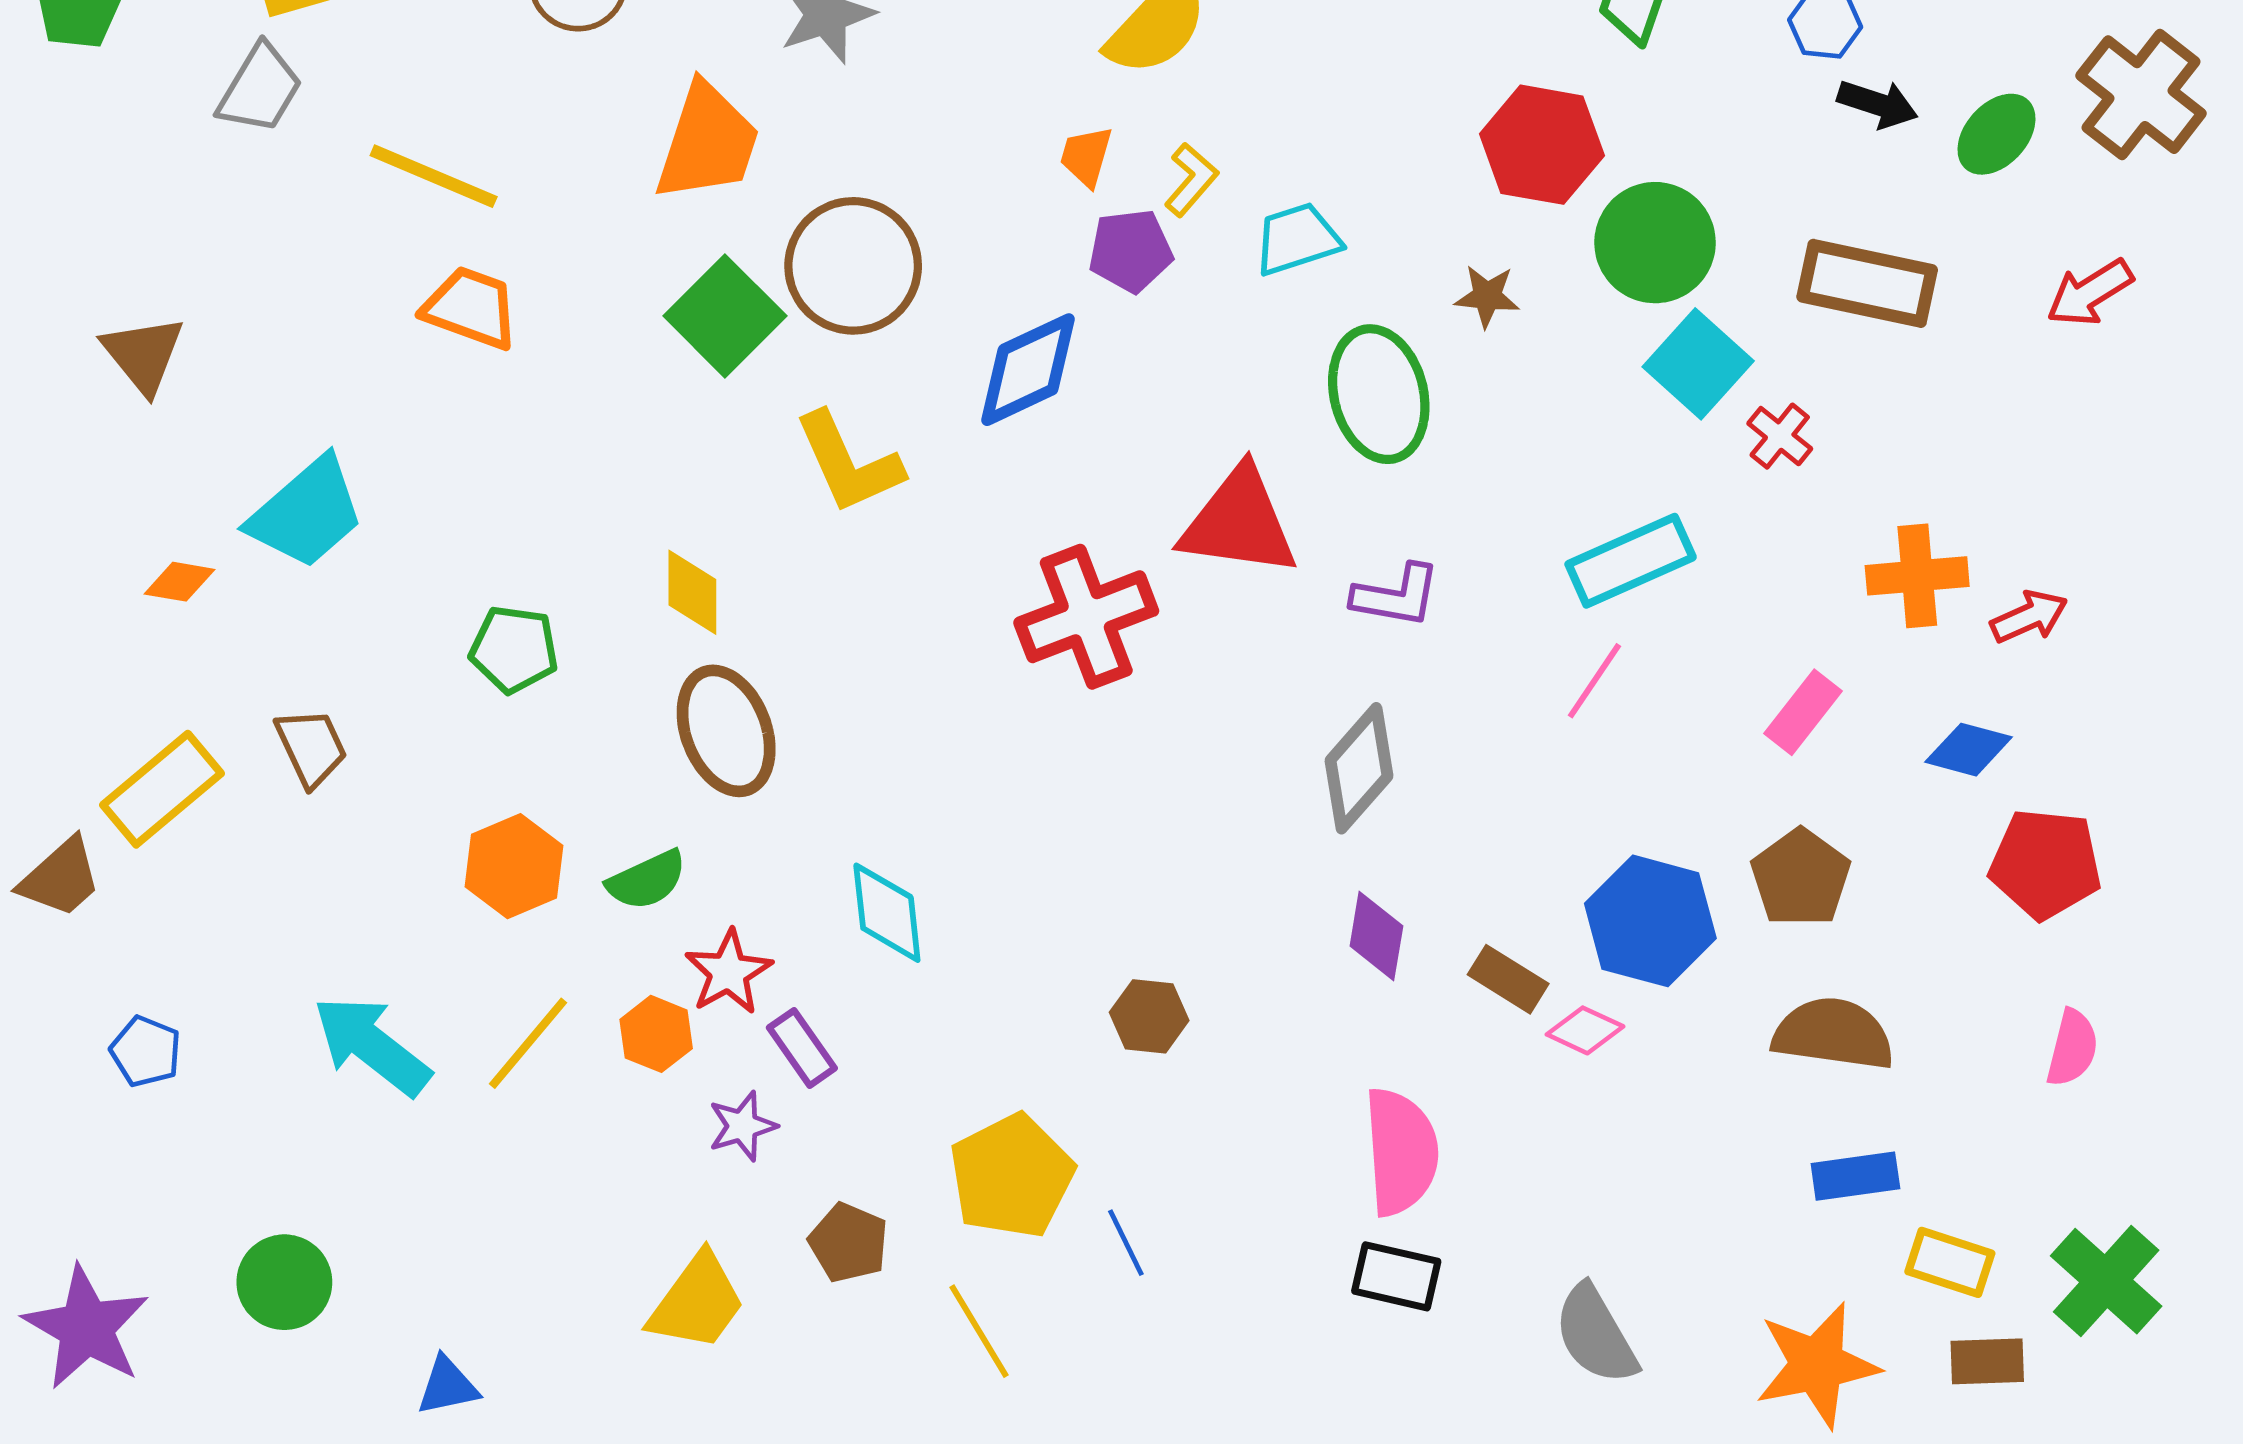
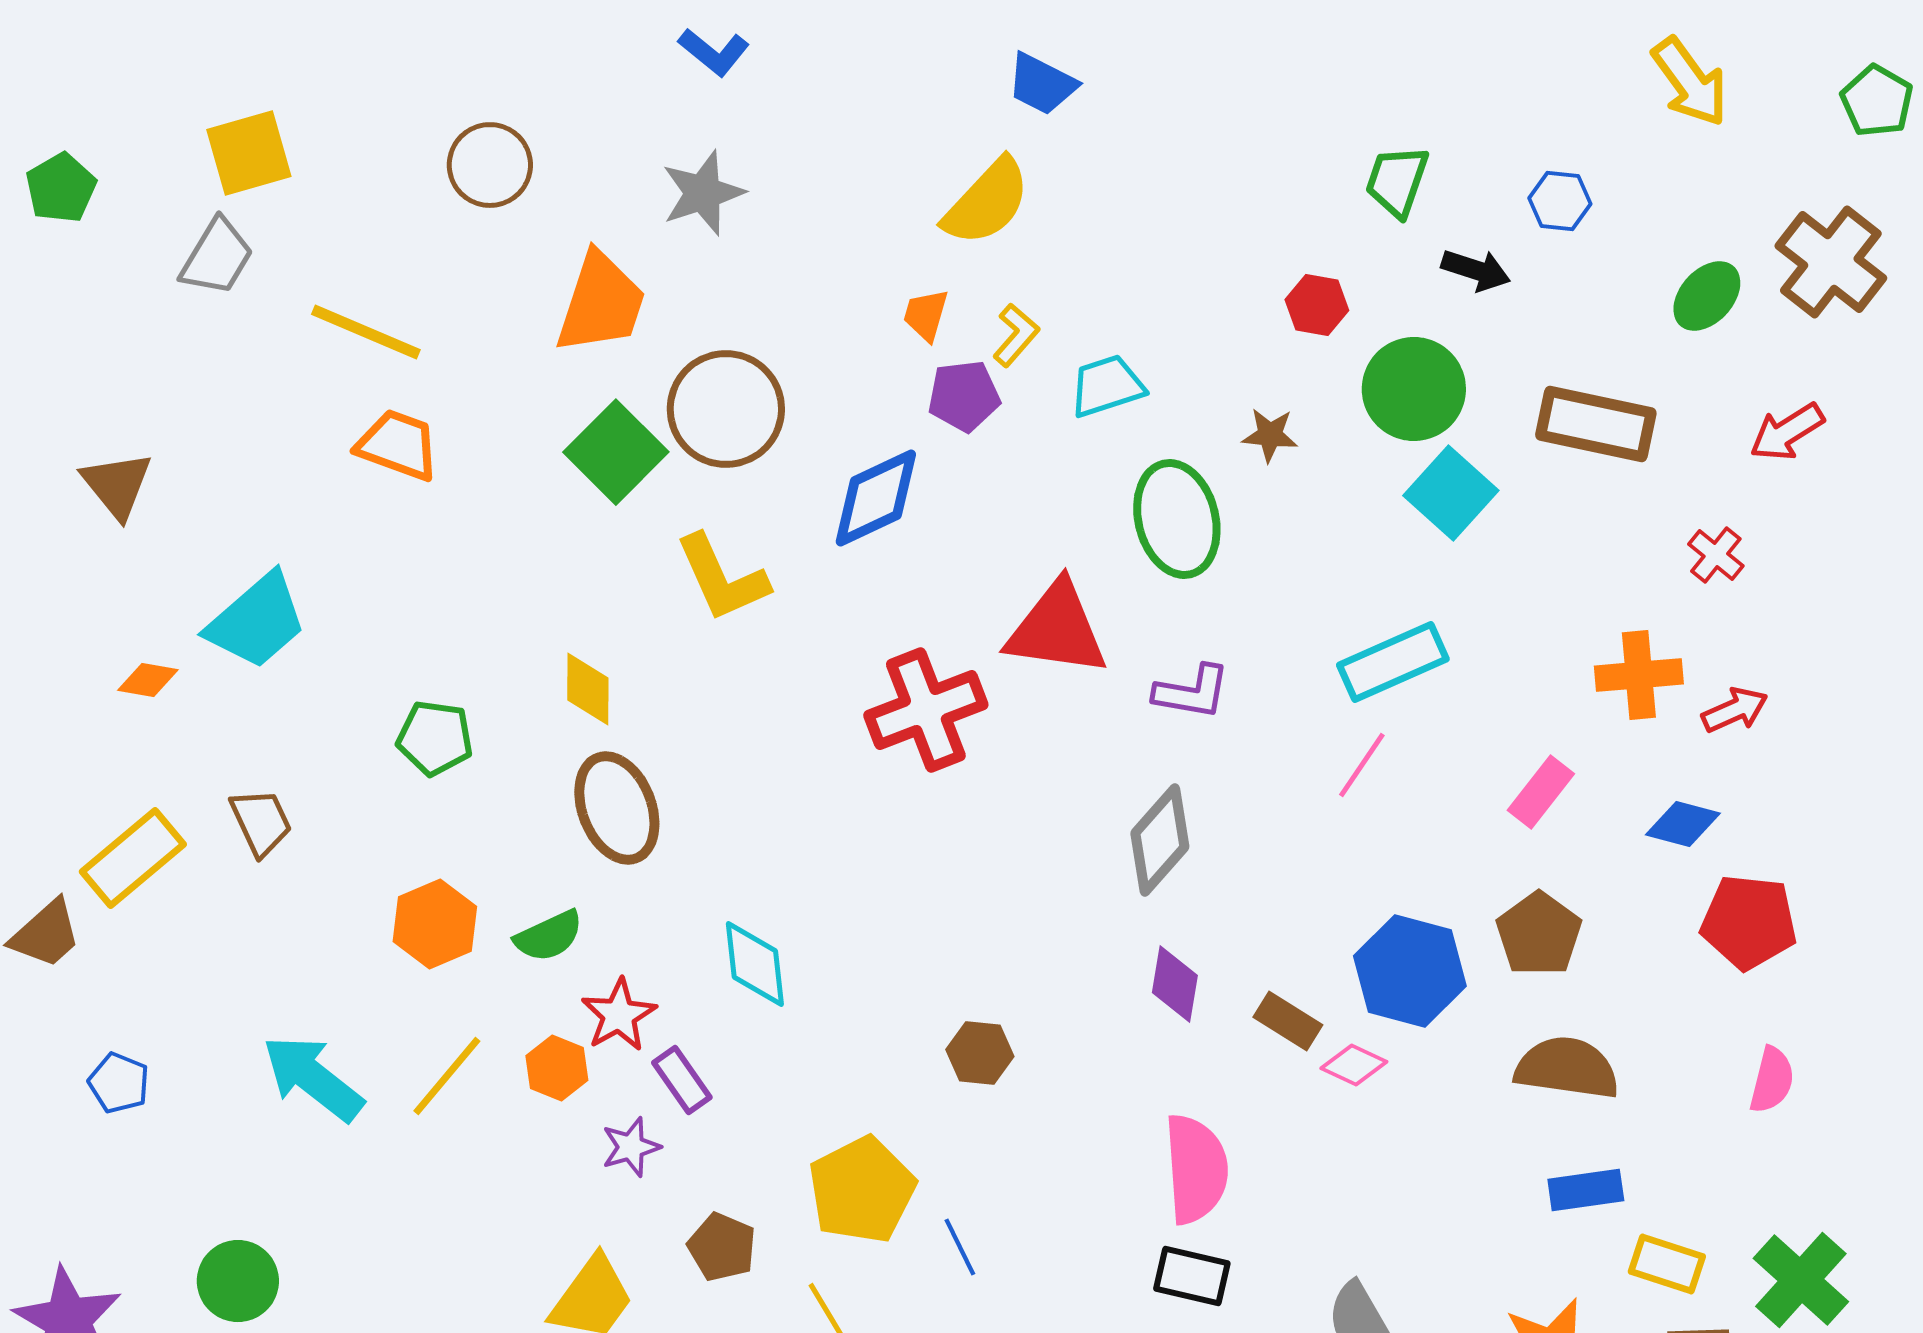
black arrow: (1878, 104) -> (1476, 270), moved
red hexagon: (1542, 145) -> (1317, 305), size x0.6
red cross: (1780, 436) -> (1716, 555), moved

